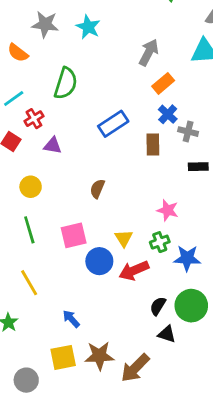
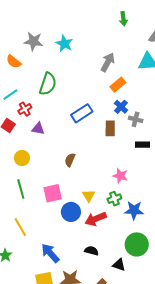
black semicircle: (158, 306) -> (91, 251), moved, turned 72
blue arrow: (71, 319) -> (50, 253), size x1.5

